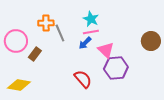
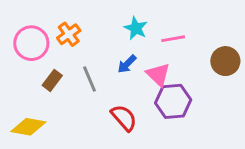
orange cross: (46, 23) -> (69, 34), turned -35
pink line: (91, 32) -> (173, 39), moved
gray line: (60, 33) -> (90, 79), moved
pink circle: (16, 41) -> (31, 43), moved

